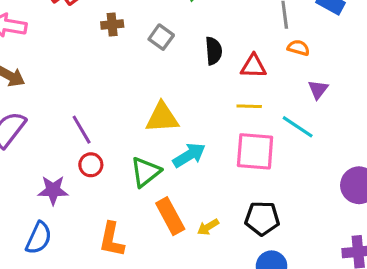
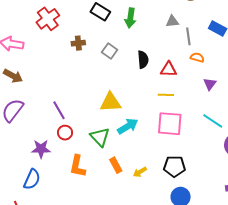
cyan line: (298, 127) -> (213, 121), moved
green triangle: (145, 172) -> (100, 137), turned -35
orange rectangle: (170, 216) -> (116, 165), size x0.7
orange L-shape: (112, 240) -> (78, 166), moved

